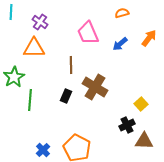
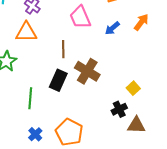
black rectangle: (66, 96) -> (58, 80), size x1.5
green line: (30, 100) -> (30, 98), moved

